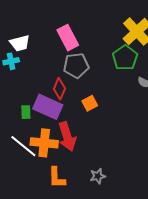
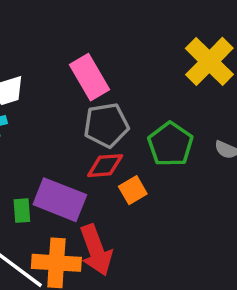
green pentagon: (125, 58) -> (170, 144), moved
red diamond: (59, 89) -> (105, 166), moved, turned 65

